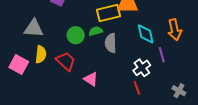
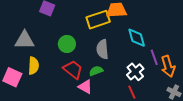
orange arrow: (175, 30) -> (168, 66), moved
green semicircle: (96, 31) -> (96, 71), moved
red trapezoid: (66, 61) -> (73, 70), moved

